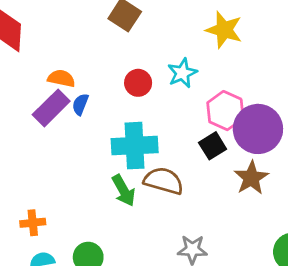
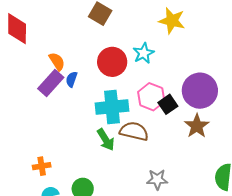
orange semicircle: (61, 78) -> (57, 61), turned 48
red circle: (138, 83) -> (112, 62), size x1.5
pink hexagon: (225, 111) -> (151, 97), moved

